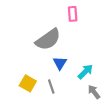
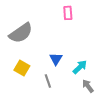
gray semicircle: (48, 40) -> (21, 33), moved
yellow square: (28, 83) -> (22, 68), moved

